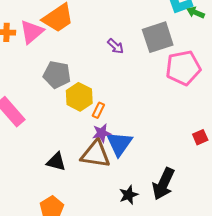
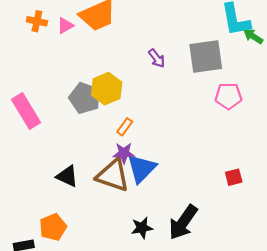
pink triangle: (32, 32) -> (65, 26), size x0.6
pink pentagon: (183, 68) -> (228, 96), size x0.7
gray pentagon: (57, 75) -> (85, 98), moved
yellow hexagon: (79, 97) -> (107, 89), moved

